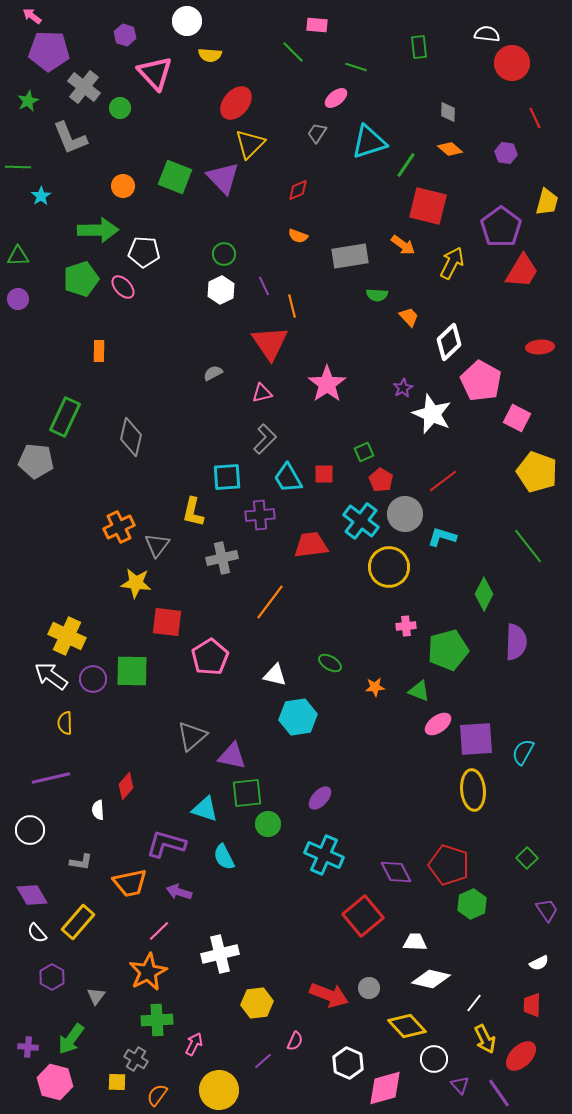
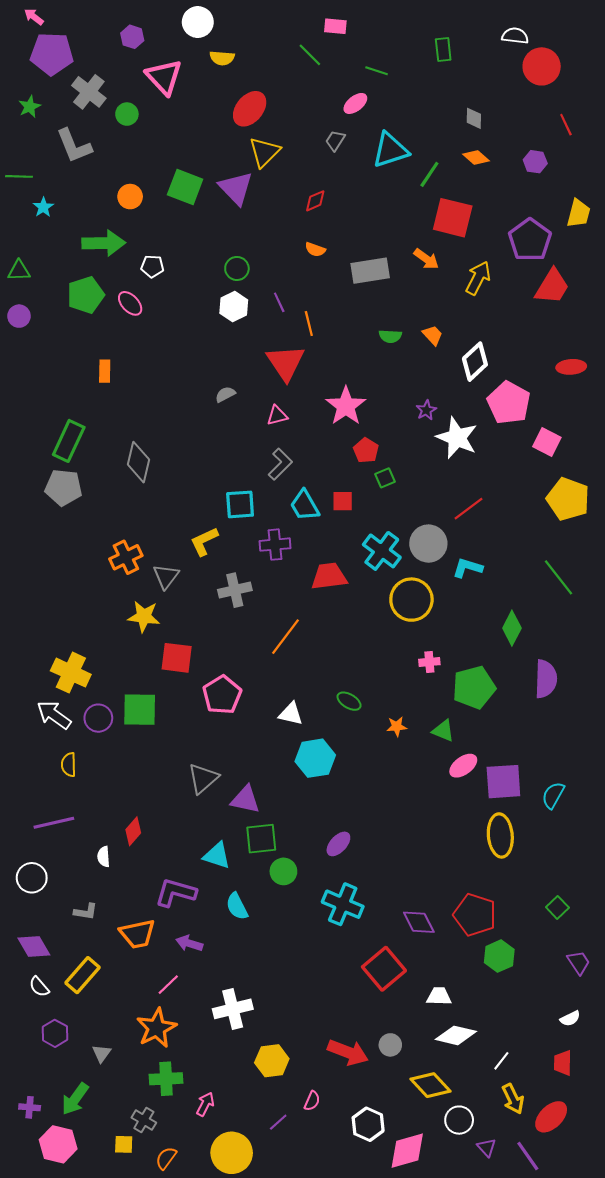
white pentagon: (144, 252) -> (152, 266), size x0.7
green semicircle: (377, 295) -> (390, 336), moved
gray pentagon: (36, 461) -> (63, 487), moved
red pentagon: (381, 480) -> (366, 450), moved
yellow L-shape: (193, 512) -> (204, 541), turned 52

